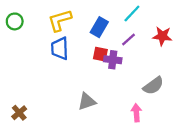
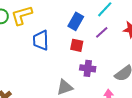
yellow L-shape: (60, 20) -> (22, 15), moved
purple cross: (113, 60) -> (88, 68), moved

